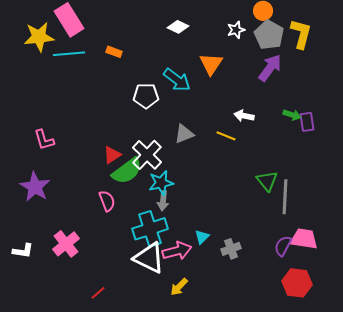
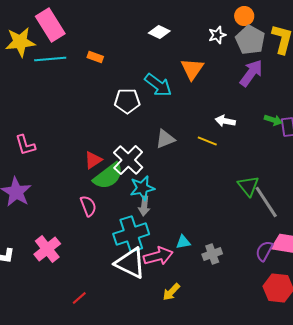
gray line: (285, 197) -> (266, 202), turned -36
cyan triangle: (202, 237) -> (183, 242), turned 35
yellow arrow: (179, 287) -> (171, 292), moved

